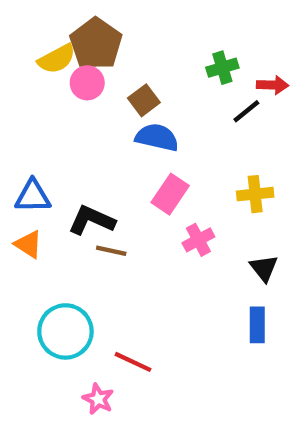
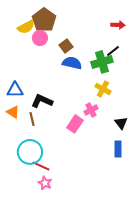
green cross: (222, 68) -> (102, 62), moved, size x1.5
red arrow: (273, 85) -> (118, 25), moved
pink rectangle: (170, 194) -> (75, 124), moved
yellow cross: (255, 194) -> (103, 89), moved, turned 35
brown line: (111, 251) -> (32, 119), moved, turned 64
red line: (133, 362) -> (41, 166), moved

